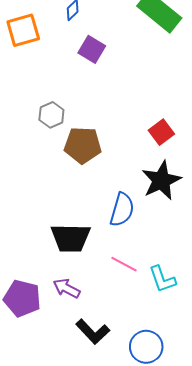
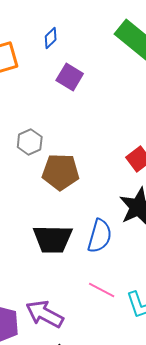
black trapezoid: (71, 238) -> (53, 239), moved
purple arrow: (67, 288) -> (45, 314), size x1.4

